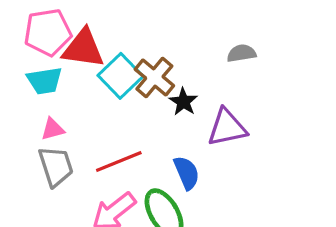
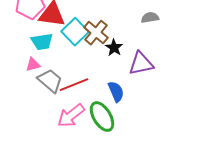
cyan trapezoid: (45, 81) -> (42, 42), moved
gray trapezoid: (56, 166) -> (50, 81), moved, turned -32

